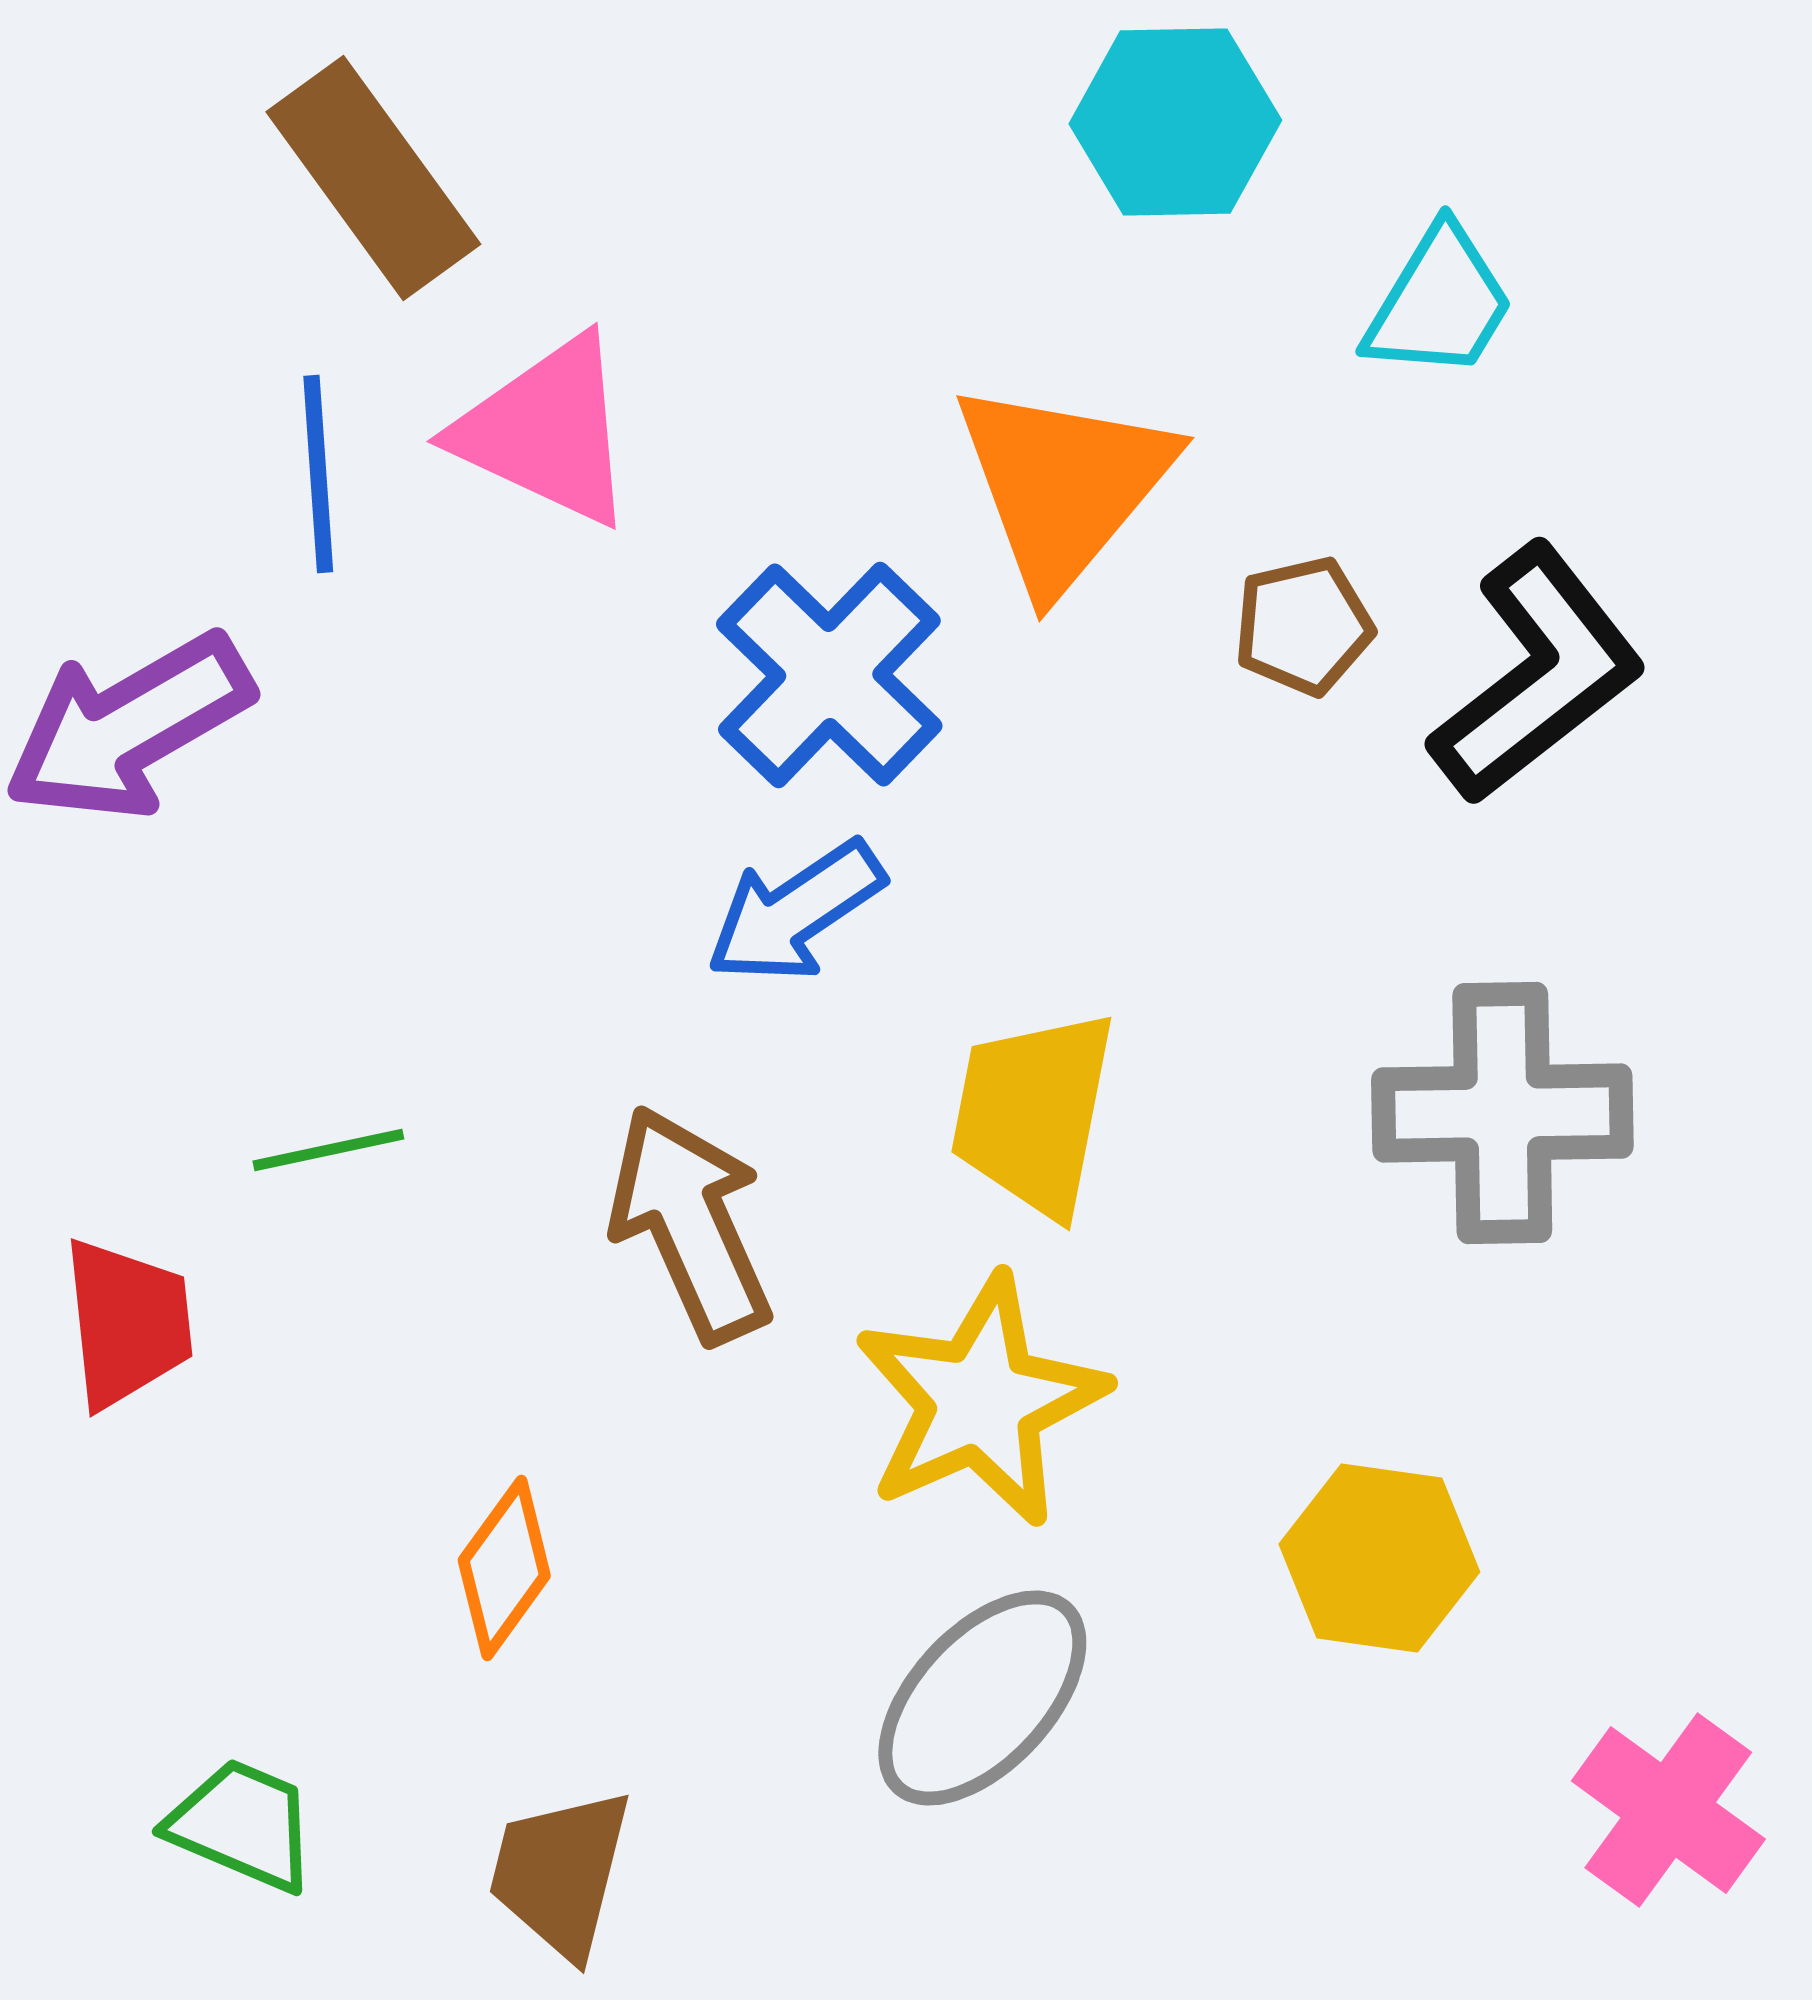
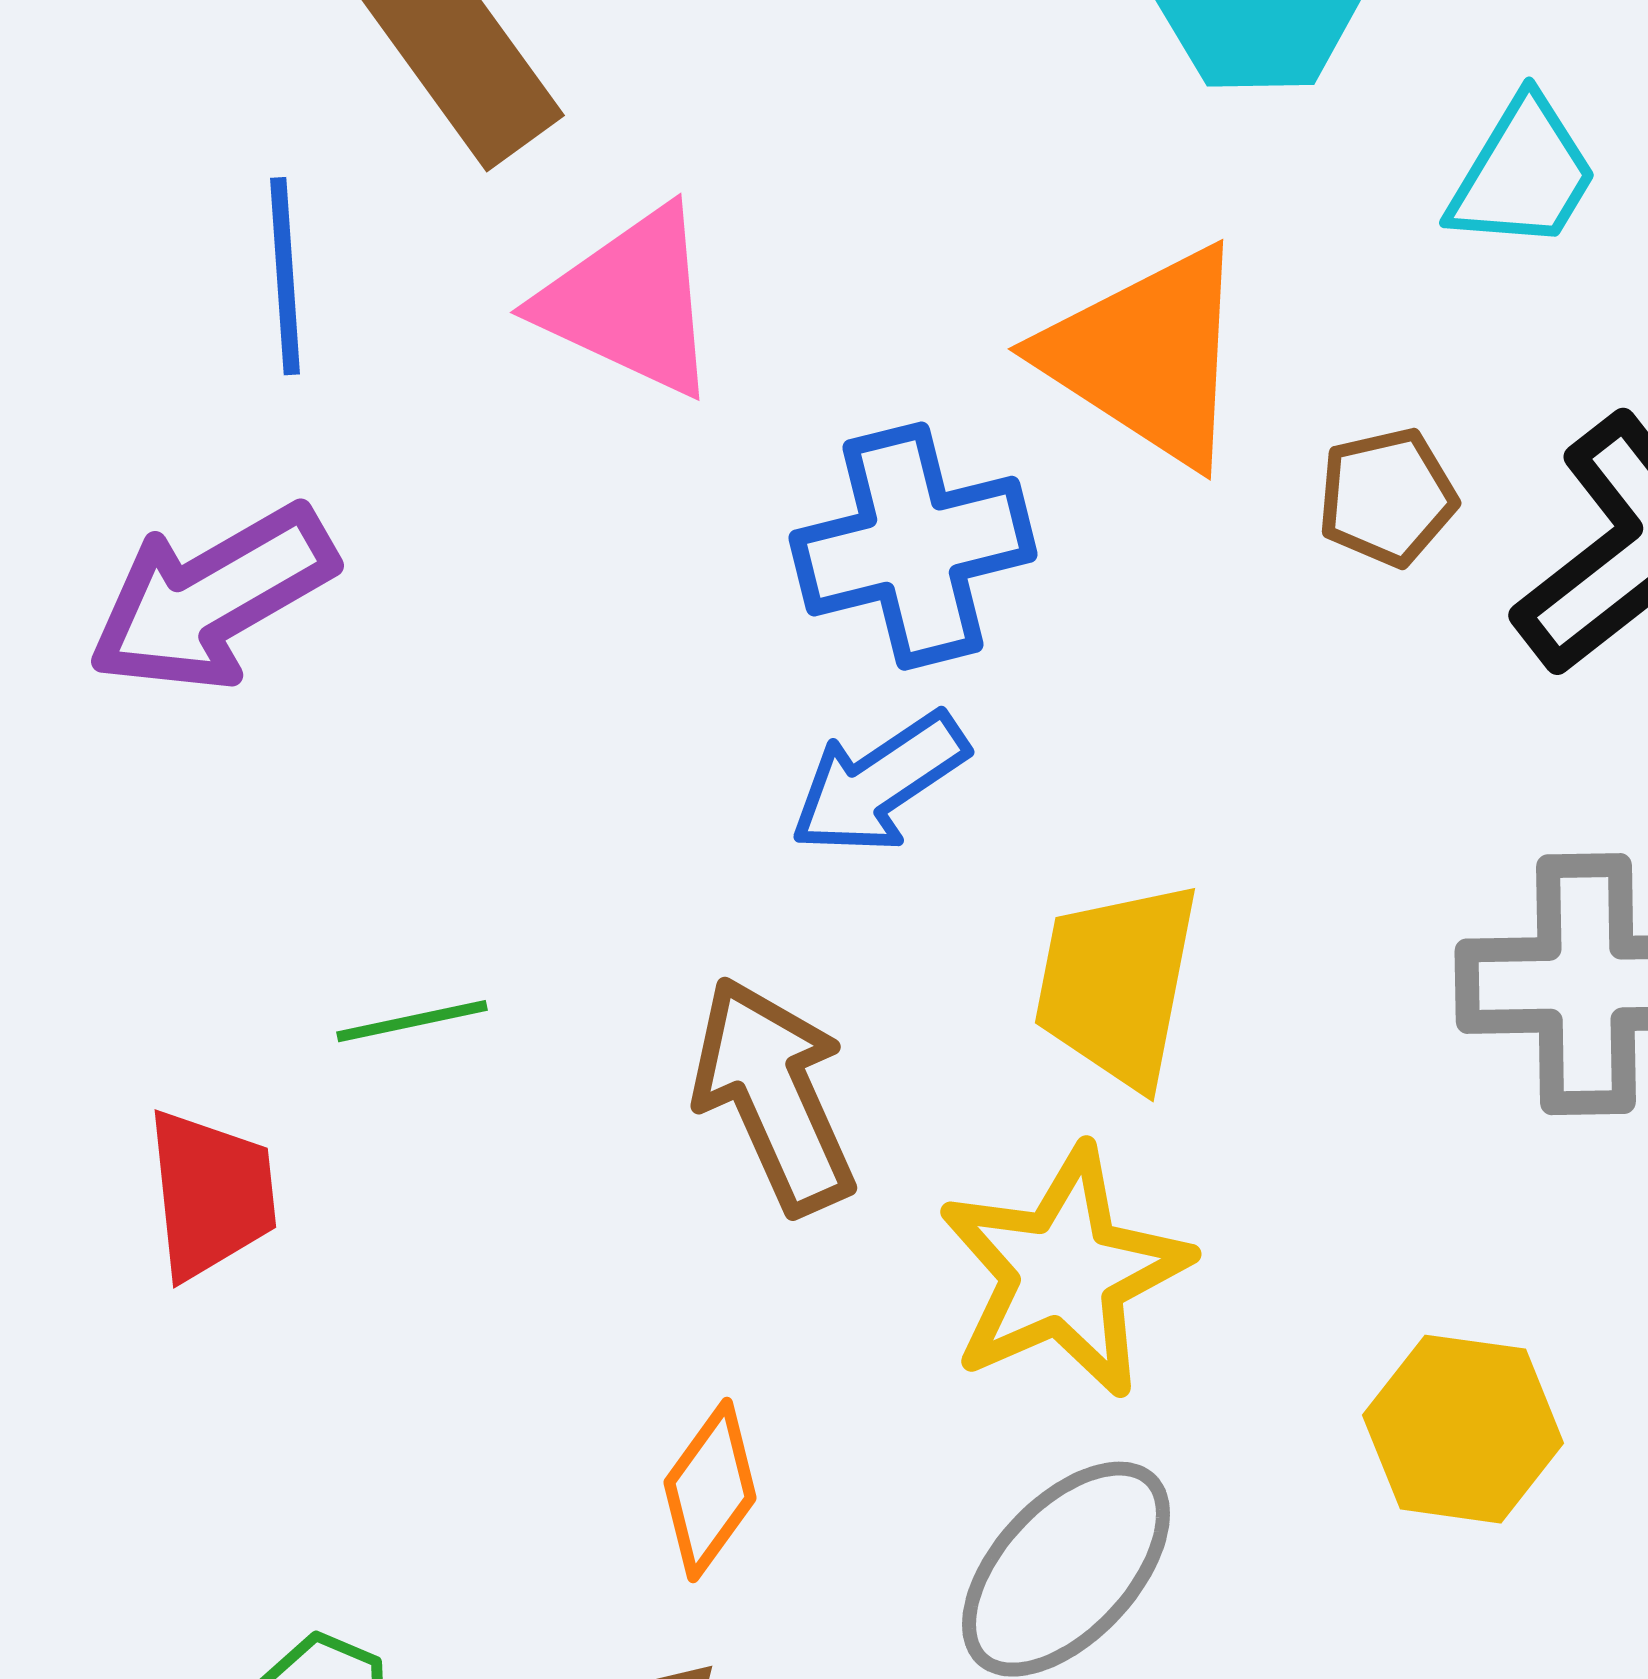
blue line: (318, 474) -> (285, 276), moved
orange triangle: (1063, 485) -> (1147, 356), turned -37
blue cross: (829, 675) -> (913, 546), turned 32
orange diamond: (504, 1568) -> (710, 1490), moved

